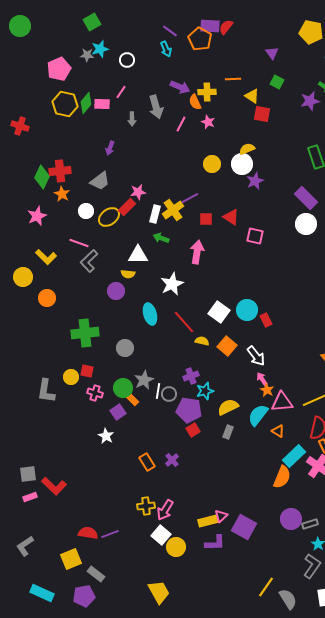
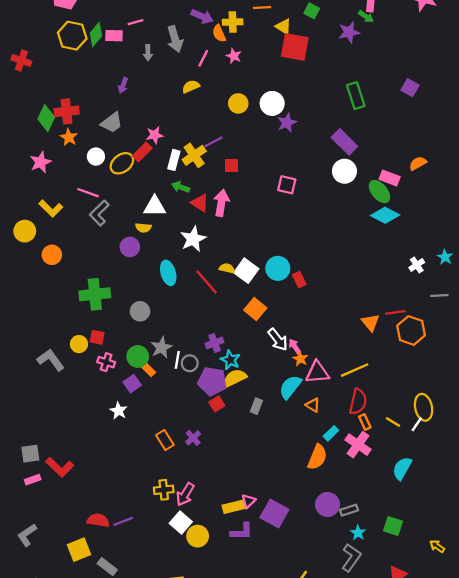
pink line: (121, 92) -> (135, 22), turned 40
red square: (262, 114) -> (295, 47), size x1.5
yellow semicircle: (247, 149) -> (191, 86), moved
red triangle: (231, 217) -> (200, 203), moved
yellow semicircle: (202, 341) -> (227, 268), moved
white arrow: (256, 356) -> (278, 340), moved
gray L-shape: (46, 391) -> (51, 360), turned 135
cyan star: (205, 391) -> (230, 360), turned -30
yellow semicircle: (228, 407) -> (235, 378), moved
cyan rectangle: (294, 456) -> (331, 433), size x0.6

